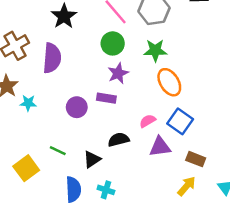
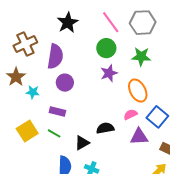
orange ellipse: (169, 82) -> (138, 91), moved
purple rectangle: (106, 98) -> (57, 111), moved
purple circle: (77, 107) -> (65, 83), moved
yellow square: (26, 168) -> (27, 131), moved

